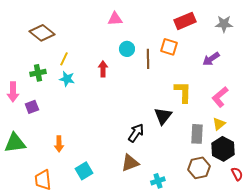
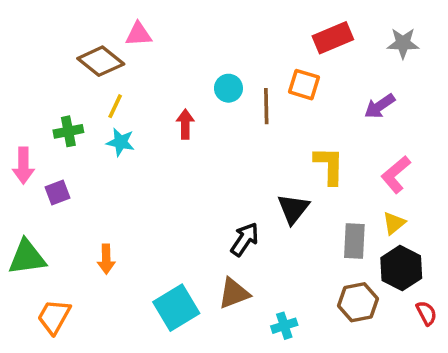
pink triangle: (115, 19) -> (139, 34), moved
brown diamond: (42, 33) -> (101, 61), moved
cyan square: (84, 171) -> (176, 308), moved, size x1.4
orange trapezoid: (43, 180) -> (54, 317), moved, turned 35

